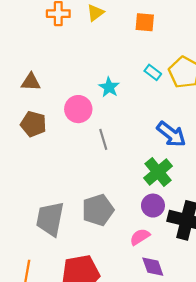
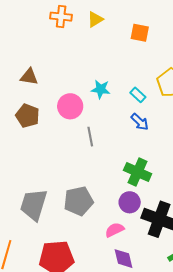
cyan rectangle: (153, 72) -> (138, 95), moved
cyan star: (109, 87) -> (101, 89), turned -30
blue arrow: (171, 134) -> (140, 122), moved, size x0.7
green cross: (158, 172) -> (138, 172), turned -32

